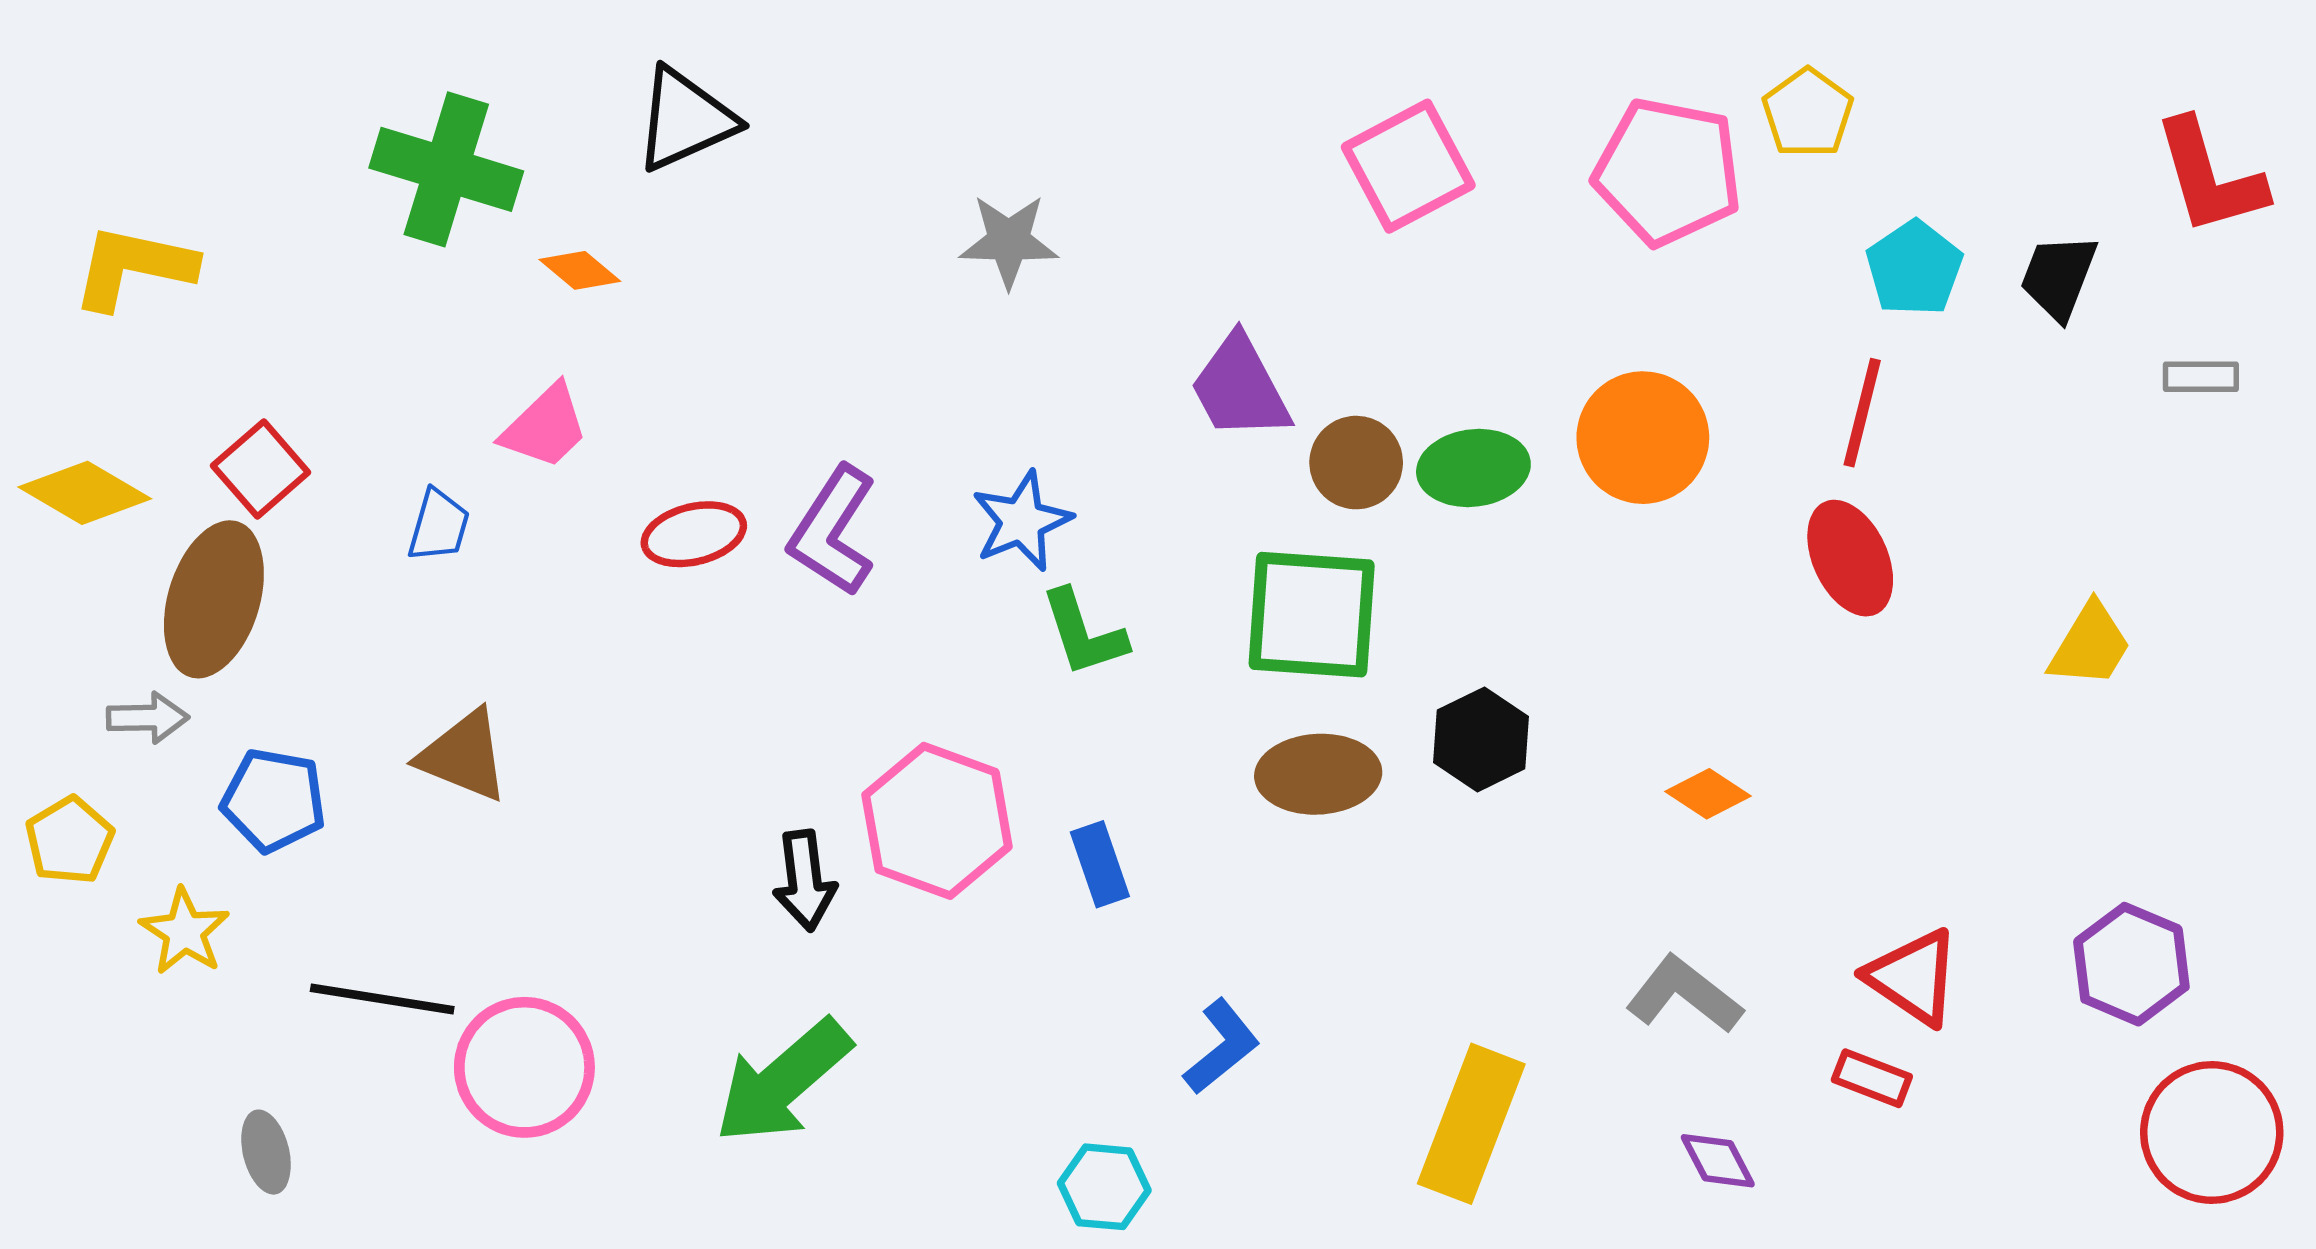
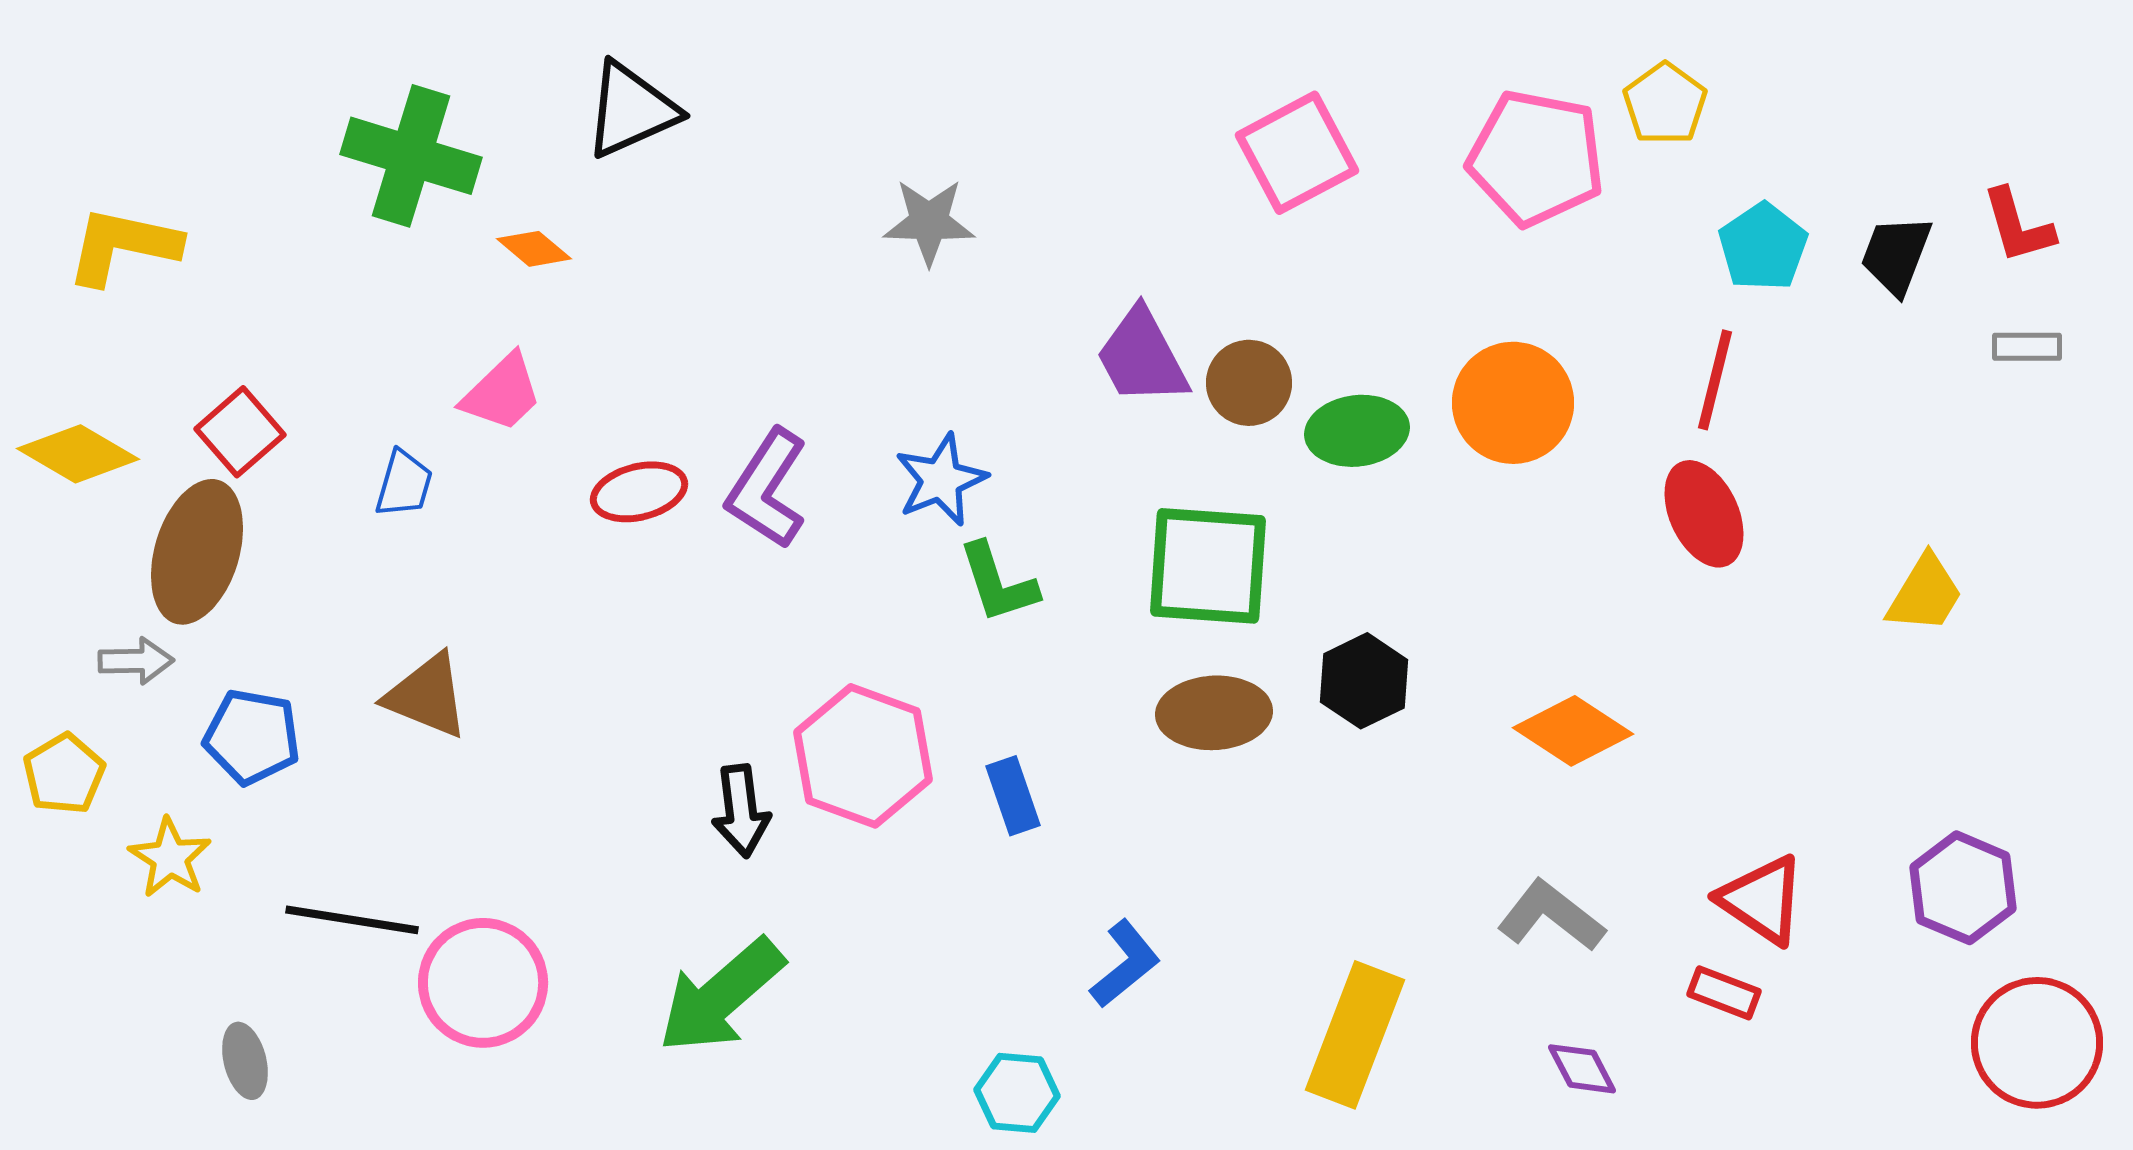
red L-shape: (2210, 177) -> (2018, 226), moved, size x0.7
brown circle: (1356, 463) -> (1249, 383), moved
orange diamond: (1708, 794) -> (1573, 731), size x1.5

